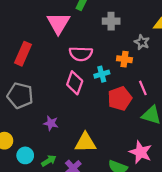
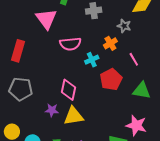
orange cross: (124, 59) -> (110, 43), turned -32
pink diamond: (75, 83) -> (69, 90), moved
pink line: (143, 88) -> (134, 59), moved
yellow triangle: (85, 143) -> (74, 116), moved

